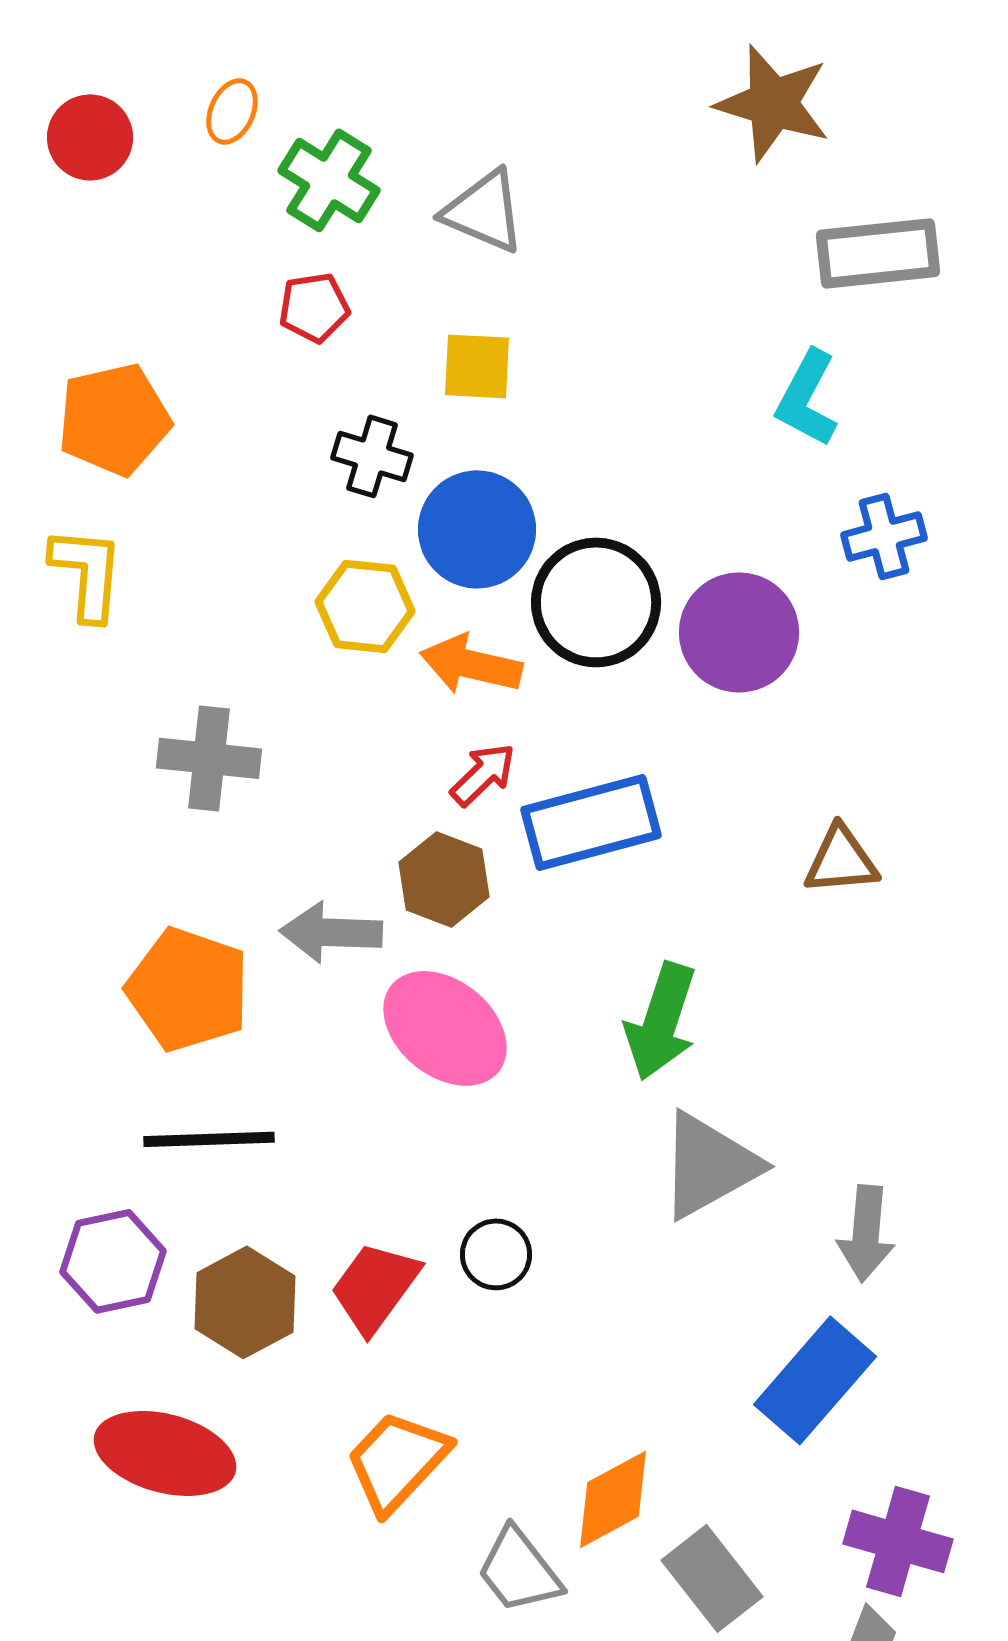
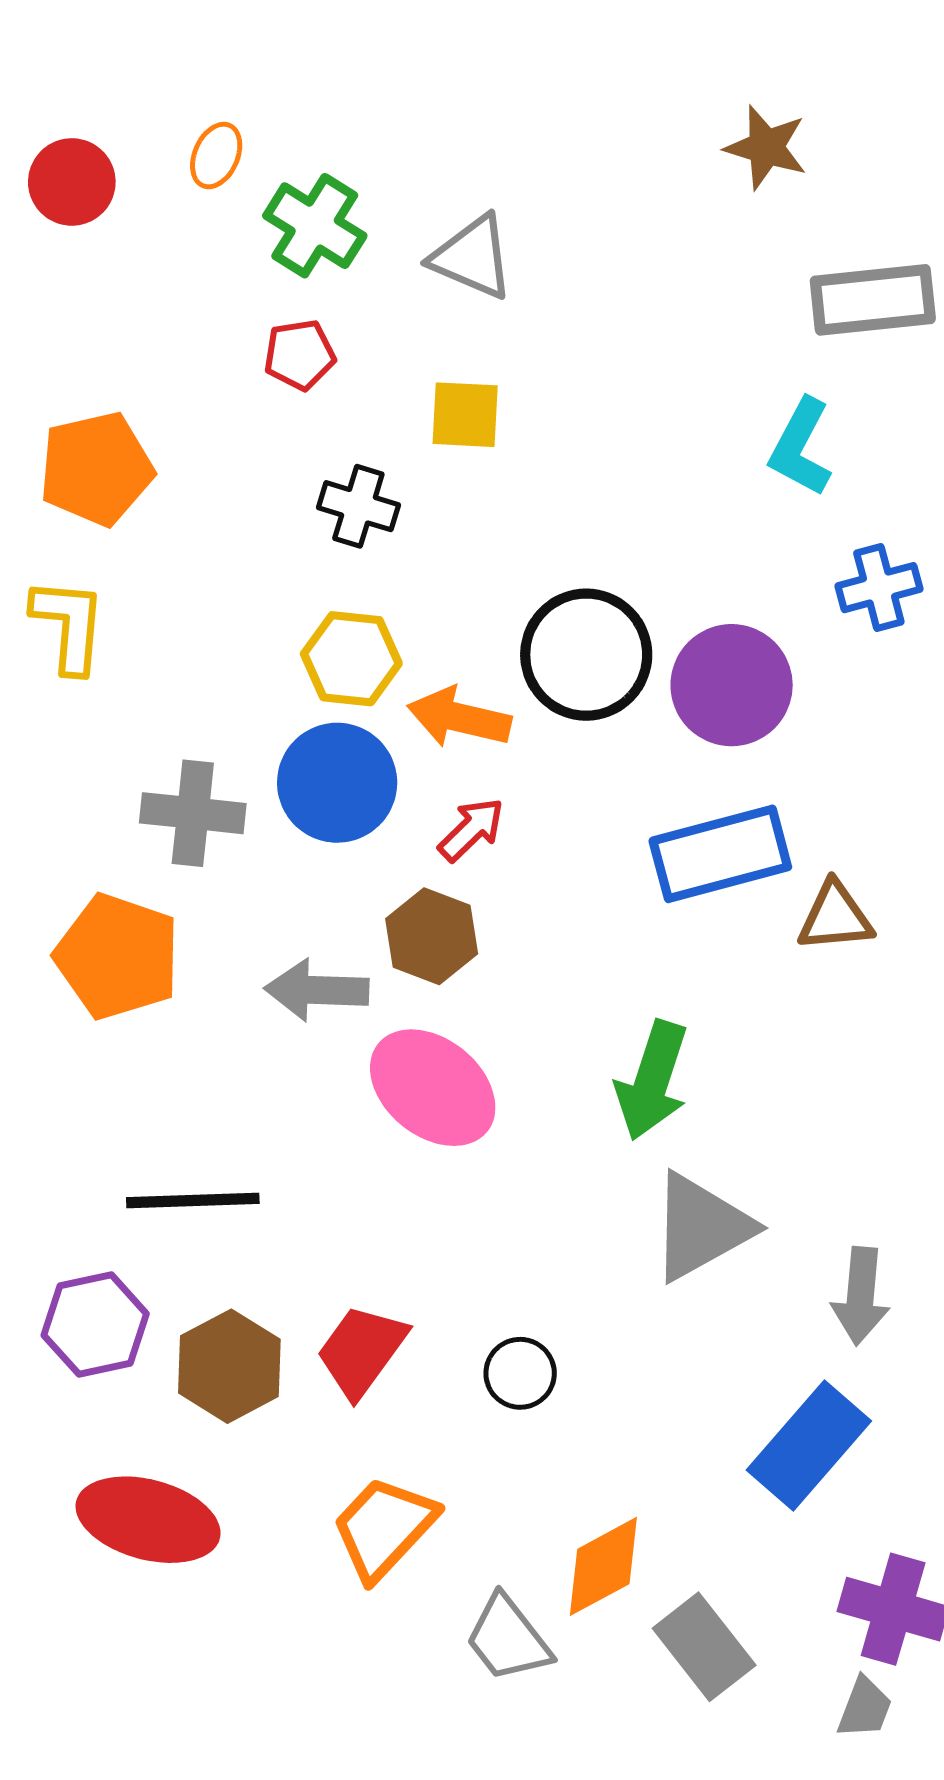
brown star: (773, 103) -> (766, 147), size x0.7
blue circle: (477, 529) -> (337, 783), moved
blue rectangle: (591, 822) -> (720, 854), moved
orange pentagon: (188, 989) -> (118, 957), moved
black circle: (496, 1254) -> (520, 1373), moved

